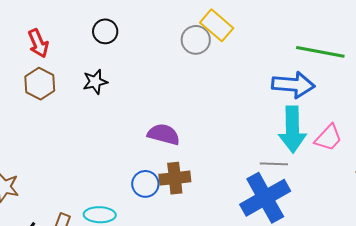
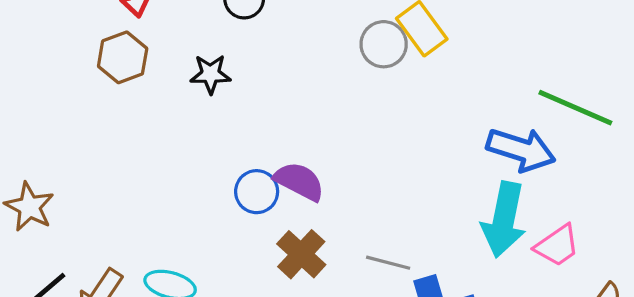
gray line: (274, 164) -> (388, 263), moved
brown cross: (175, 178) -> (301, 254), turned 36
blue circle: (145, 184) -> (257, 192), moved

